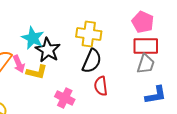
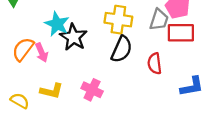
gray trapezoid: (146, 64) -> (159, 20), moved
yellow L-shape: (37, 72) -> (52, 91), moved
red semicircle: (101, 86) -> (155, 63), moved

